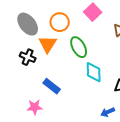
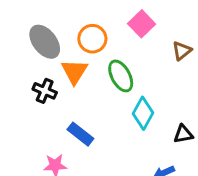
cyan diamond: (94, 72) -> (143, 113), turned 30

